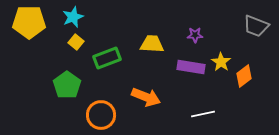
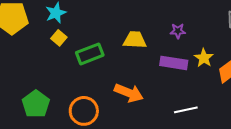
green pentagon: (67, 85) -> (36, 104), moved

